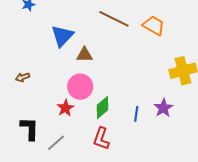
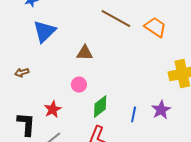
blue triangle: (62, 36) -> (44, 31), moved
pink circle: (80, 87) -> (79, 85), size x0.6
red star: (65, 108) -> (53, 109), moved

